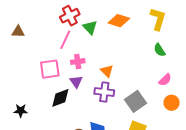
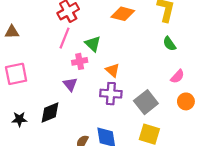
green triangle: (90, 27) -> (93, 44), moved
pink square: (50, 69) -> (16, 74), moved
purple triangle: (76, 82) -> (70, 84), moved
black diamond: (60, 98) -> (50, 112), moved

